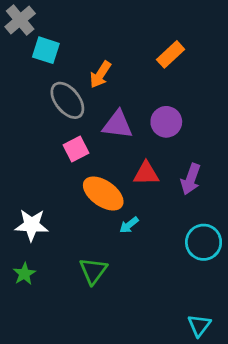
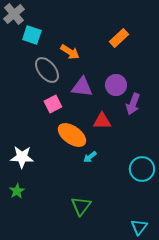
orange arrow: (100, 75) -> (70, 52), turned -90
purple arrow: (191, 179) -> (133, 104), moved
green triangle: (93, 271) -> (81, 206), moved

